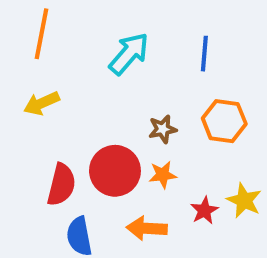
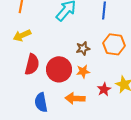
red semicircle: (61, 185) -> (32, 64), moved

